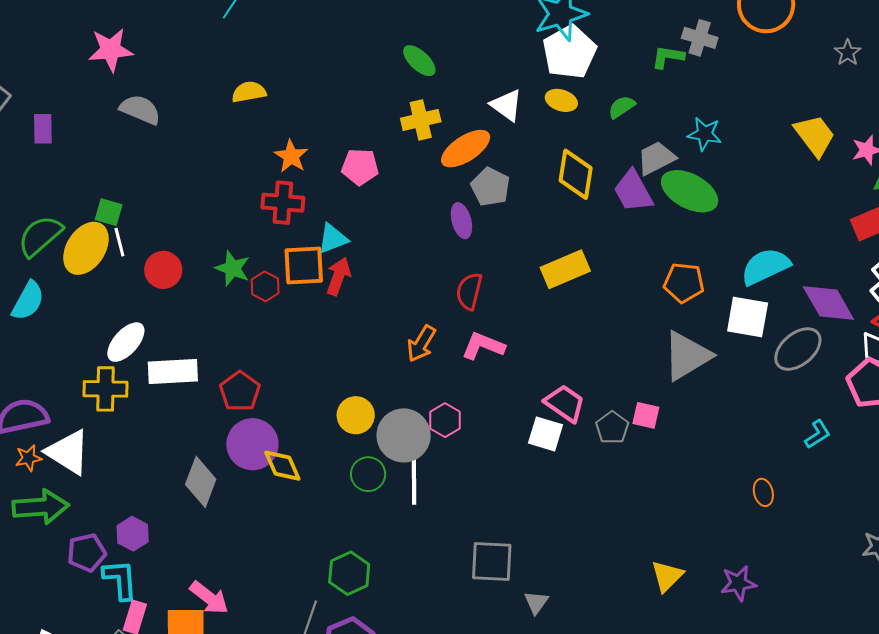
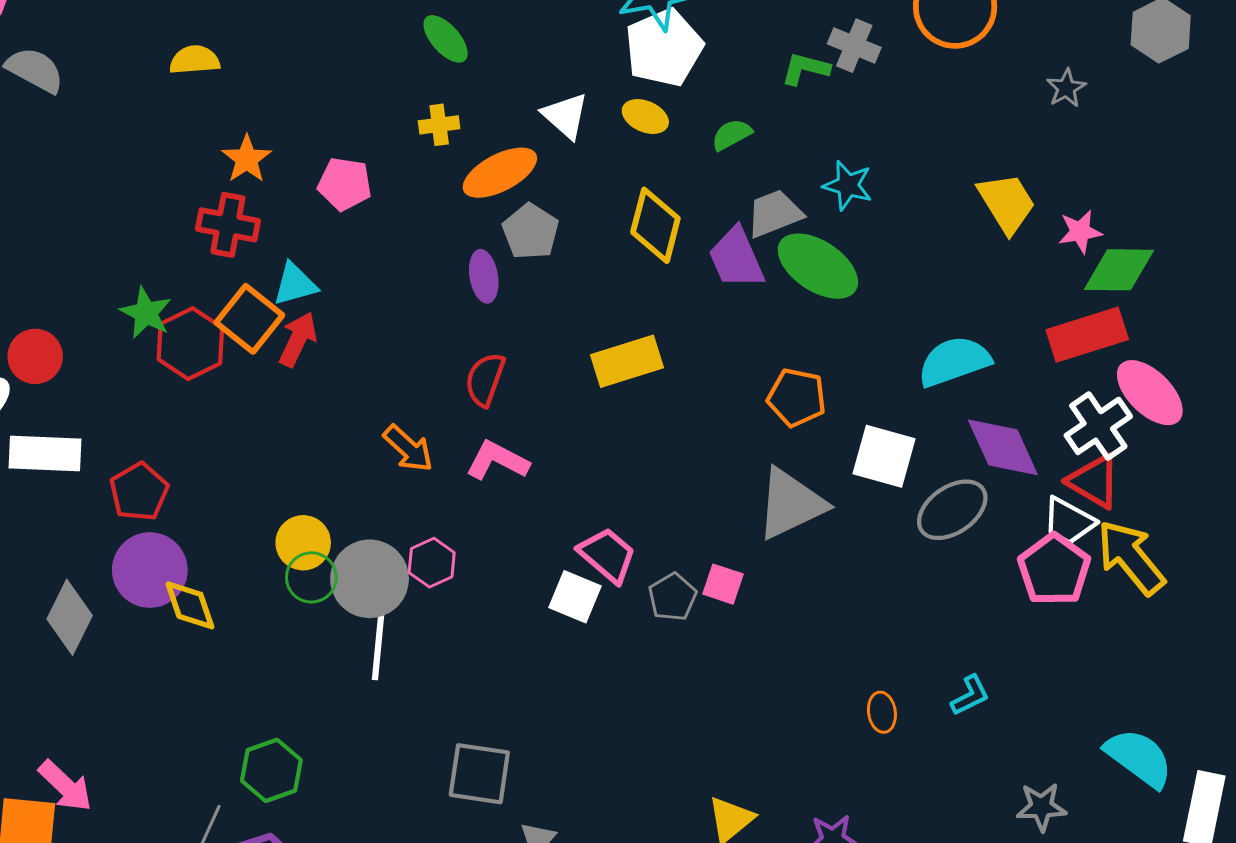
yellow cross: (421, 120) -> (439, 125), size x0.7
orange square: (304, 265) -> (249, 319), turned 36
cyan semicircle: (765, 266) -> (954, 361), moved
red circle: (163, 270) -> (35, 356), moved
red hexagon: (265, 286) -> (190, 344), size x1.6
orange arrow: (421, 344) -> (408, 448), turned -84
cyan L-shape: (818, 434) -> (970, 695), moved
green circle: (368, 474) -> (311, 577), moved

